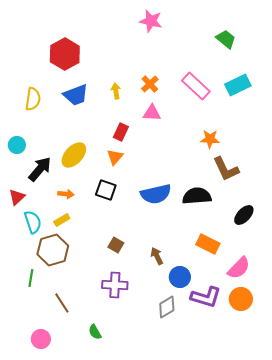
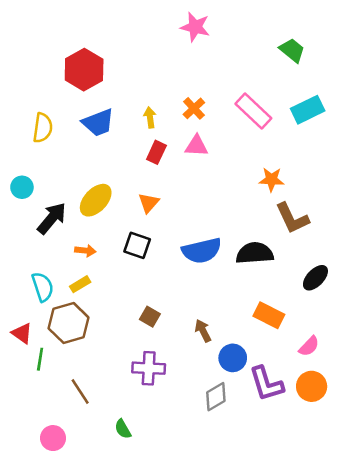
red rectangle: (121, 132) -> (156, 152), moved
red triangle: (17, 197) -> (22, 333), moved, turned -42
pink semicircle: (239, 268) -> (309, 346), size x0.7
purple L-shape: (206, 297) -> (266, 384), turned 56

